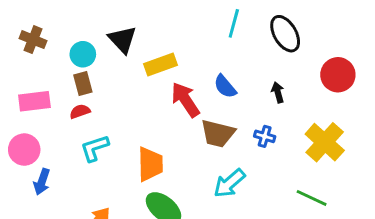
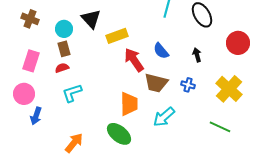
pink rectangle: (34, 101) -> (31, 61), turned -65
orange trapezoid: (150, 164) -> (129, 104), moved

